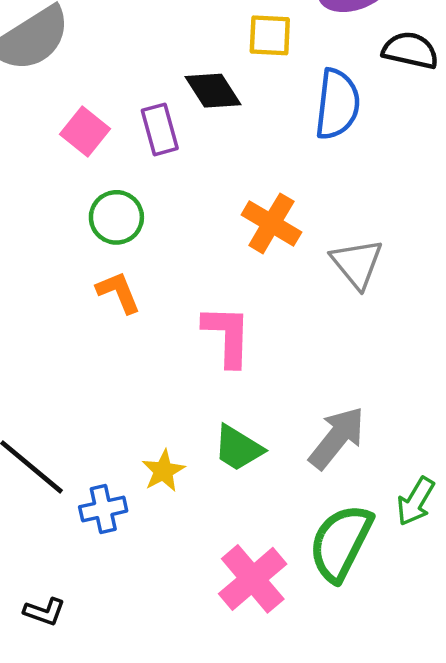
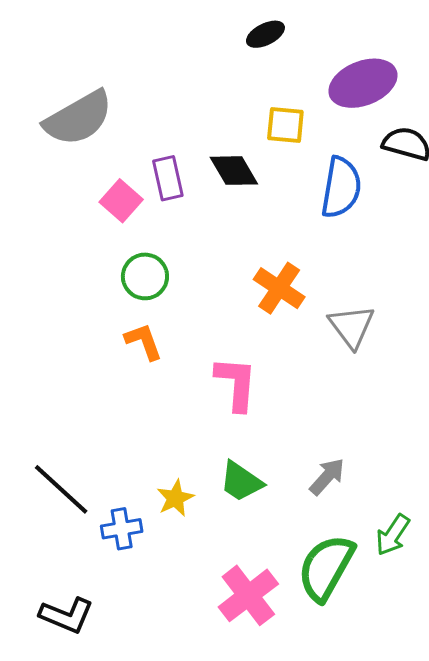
purple rectangle: (160, 129) -> (168, 178), moved
gray arrow: (337, 438) -> (327, 477), size x0.7
black L-shape: (45, 612) -> (67, 615), size x1.5

